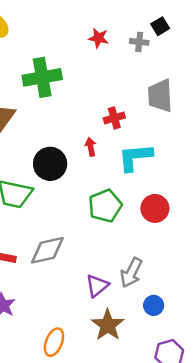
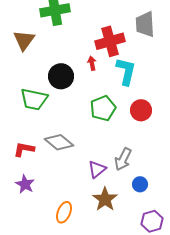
red cross: (114, 118) -> (110, 41), size x1.8
cyan L-shape: (135, 157) -> (126, 71), turned 108
gray diamond: (47, 250) -> (59, 142), turned 52

